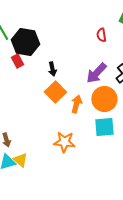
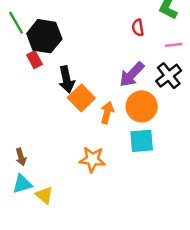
black arrow: (52, 69) -> (66, 79), moved, size x1.5
yellow triangle: (20, 160) -> (44, 195), moved

